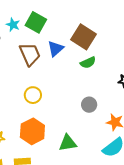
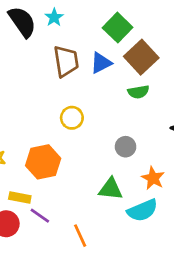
green square: (36, 22) -> (118, 28), moved
yellow circle: (33, 95) -> (72, 118), moved
green triangle: (68, 143) -> (111, 189), moved

